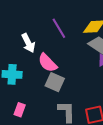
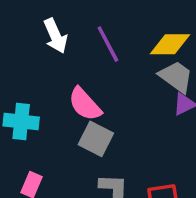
white arrow: (28, 43) -> (55, 36), moved

